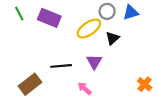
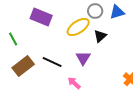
green line: (19, 14) -> (13, 39), moved
black line: (61, 66) -> (52, 62), turned 30
brown rectangle: (30, 84) -> (23, 66), moved

